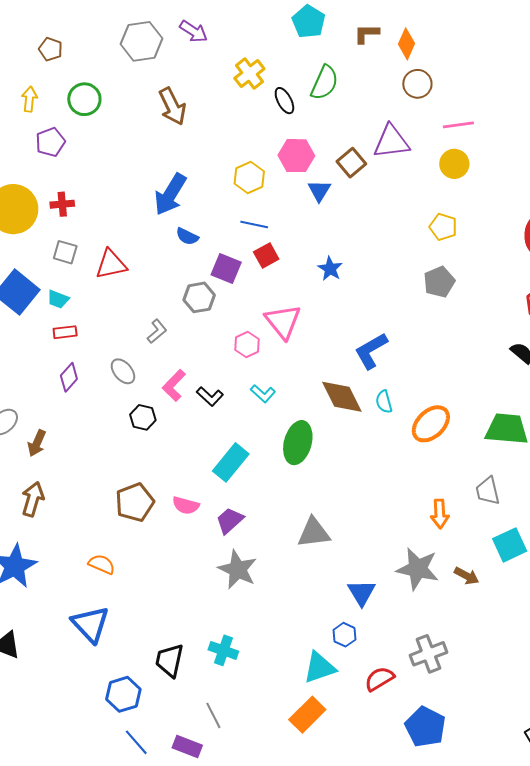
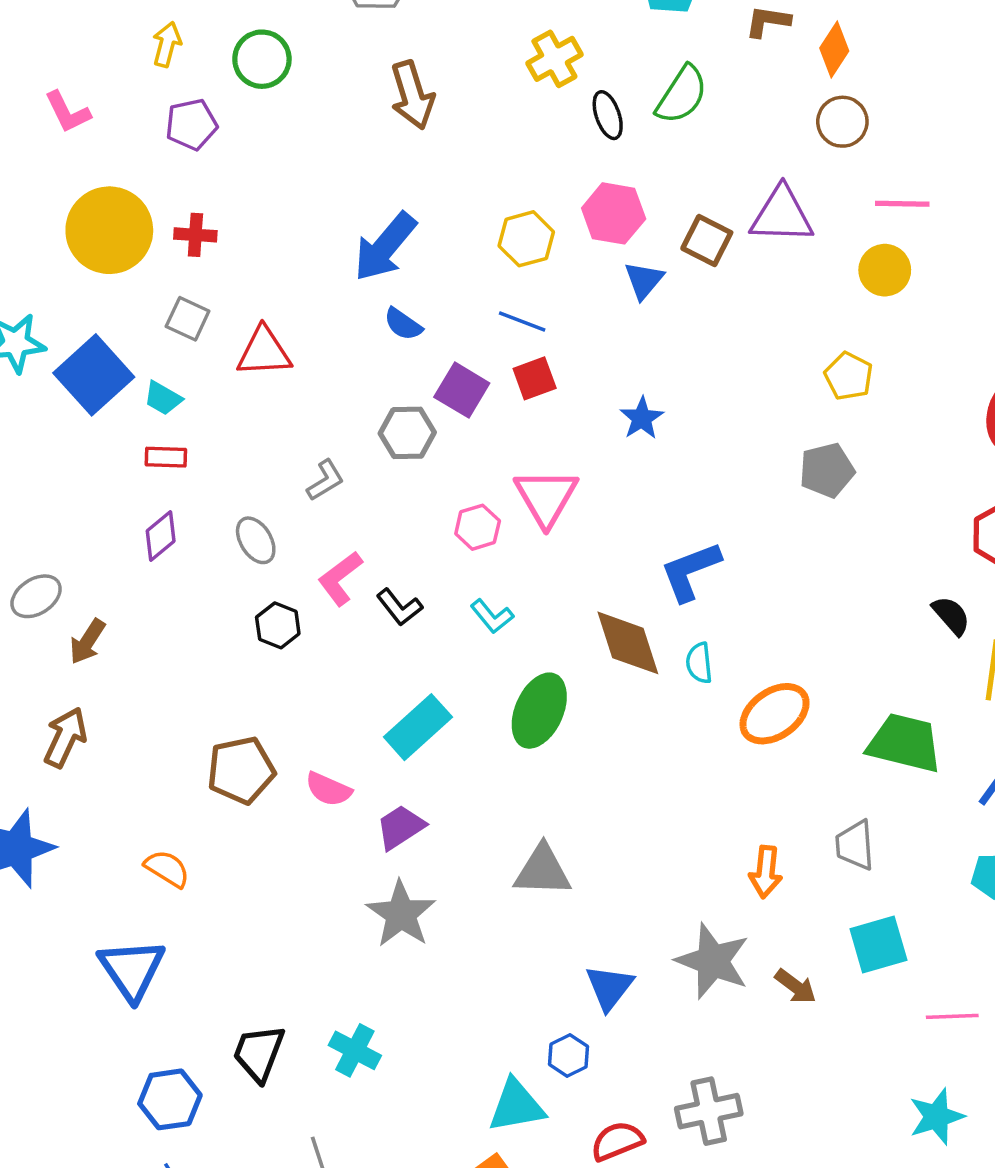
brown square: (351, 163) -> (707, 241), turned -32

